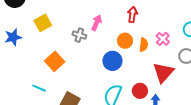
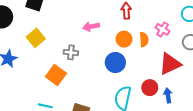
pink arrow: (97, 23) -> (91, 27), turned -112
gray cross: (79, 35) -> (71, 52), moved
red triangle: (163, 72) -> (170, 64), turned 35

